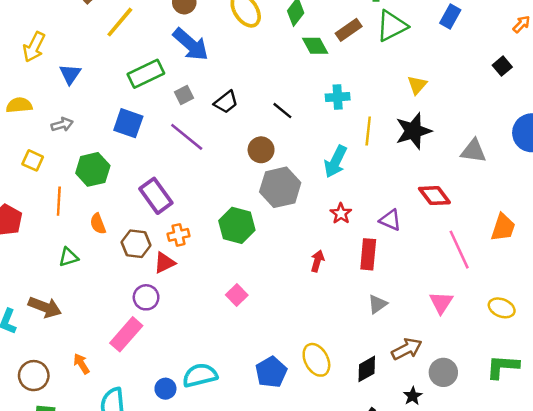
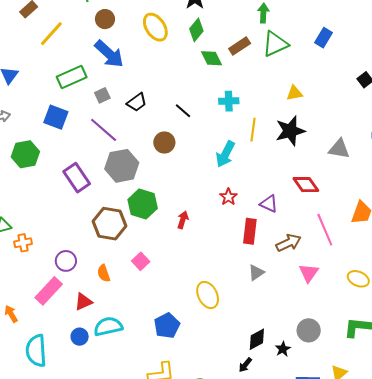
yellow triangle: (417, 85) -> (295, 93), turned 36
gray hexagon: (280, 187) -> (122, 166), moved
orange semicircle: (98, 224) -> (104, 273), moved
orange cross: (178, 235) -> (23, 243), moved
brown hexagon: (136, 244) -> (110, 224), moved, size x1.4
red arrow: (317, 261) -> (183, 220), moved
red triangle: (164, 263) -> (83, 302), moved
brown arrow: (407, 349) -> (289, 243), moved
yellow ellipse: (316, 360) -> (208, 295), moved
black diamond: (367, 369) -> (257, 339), moved

